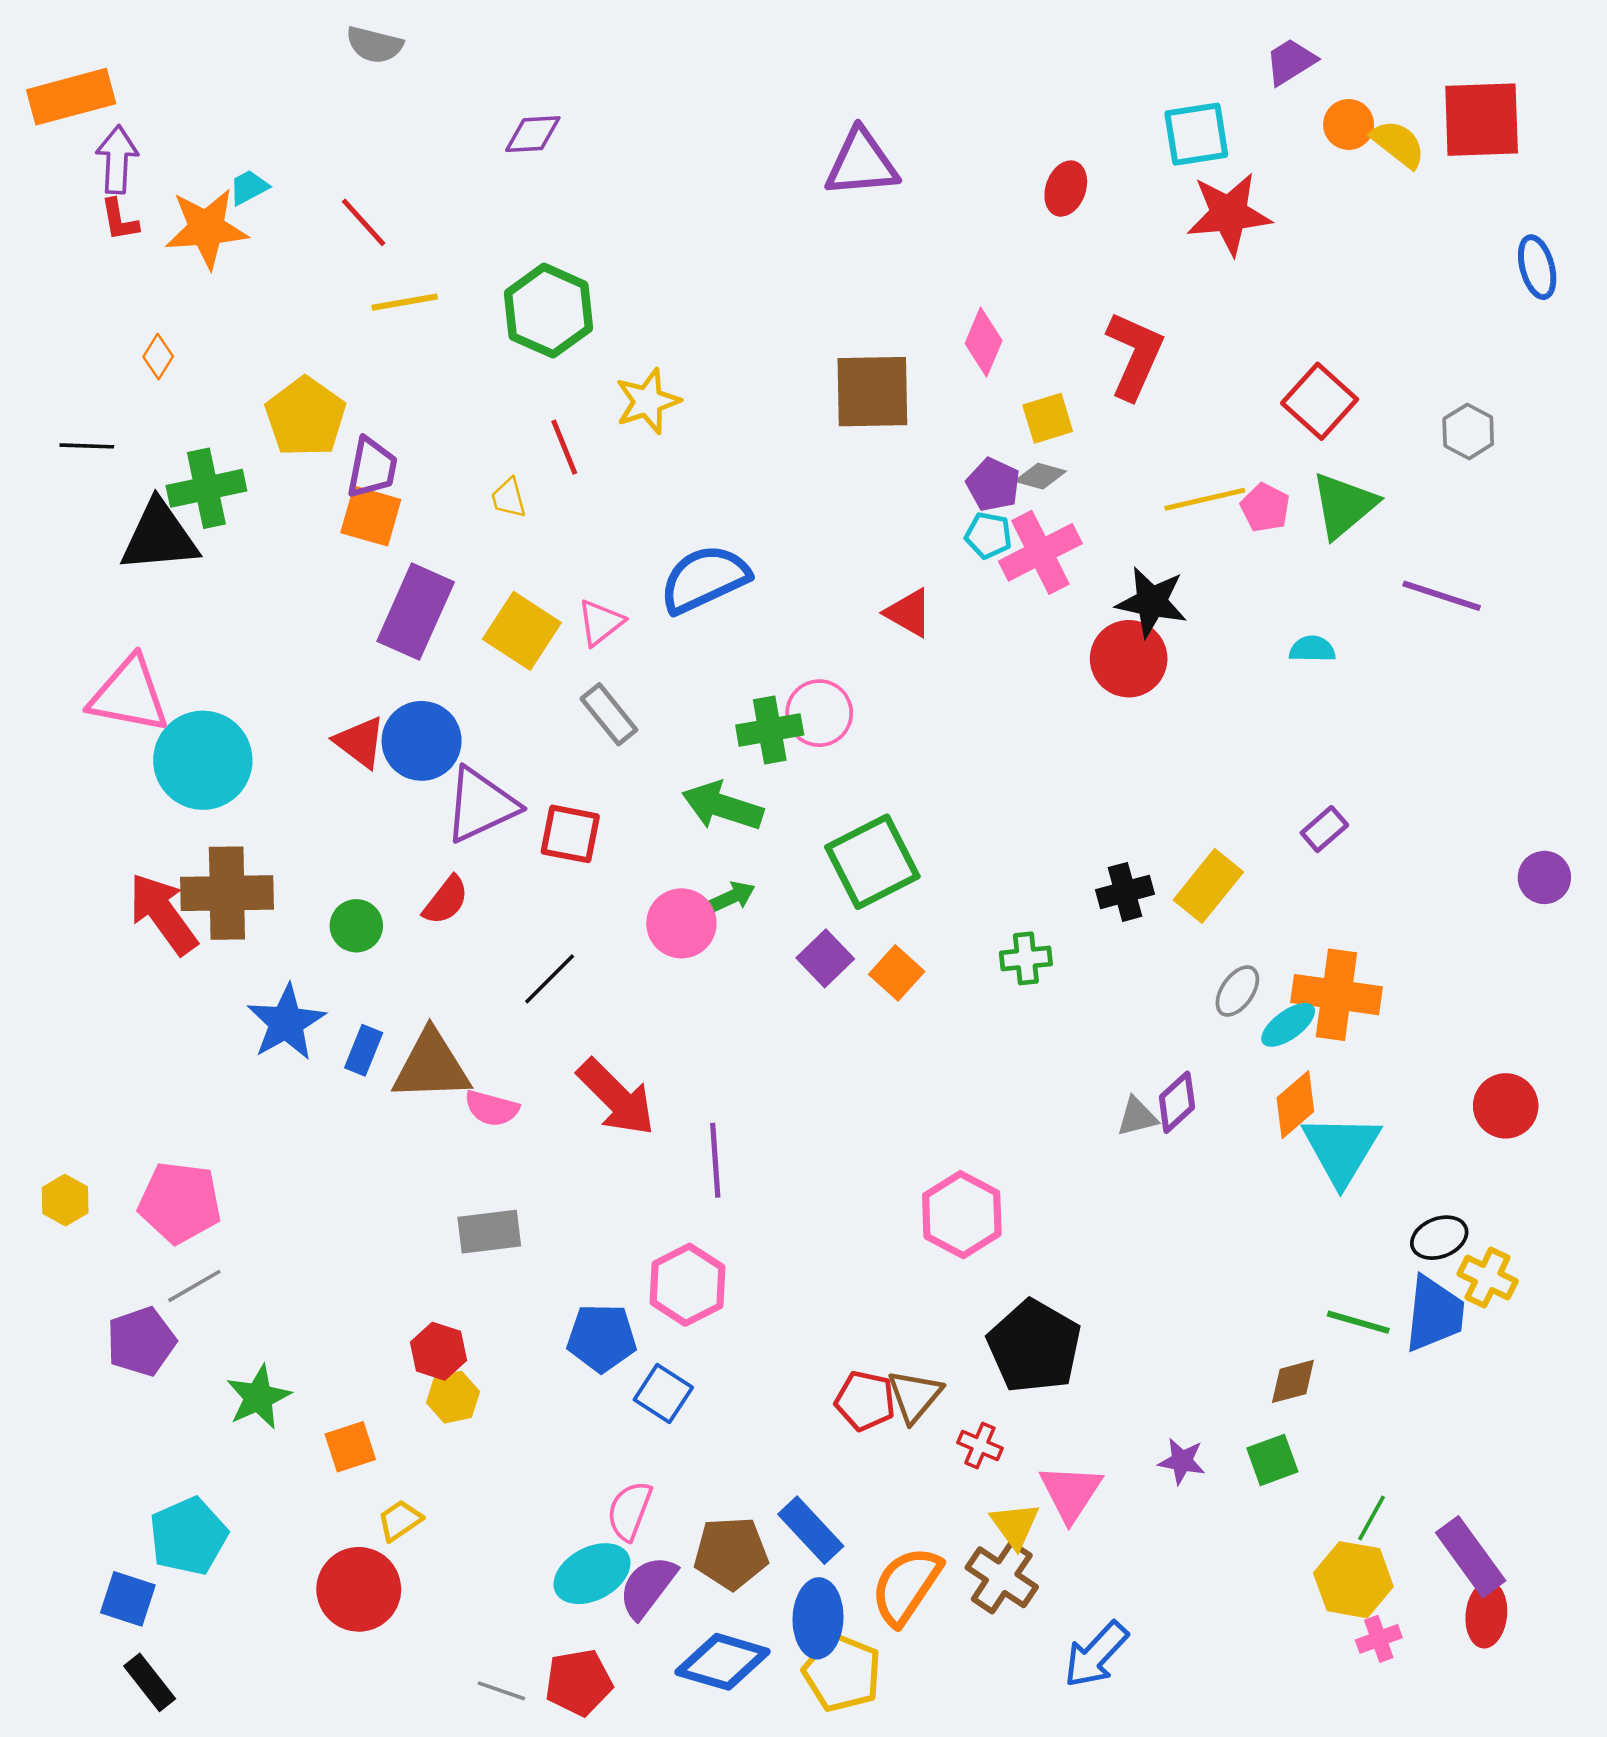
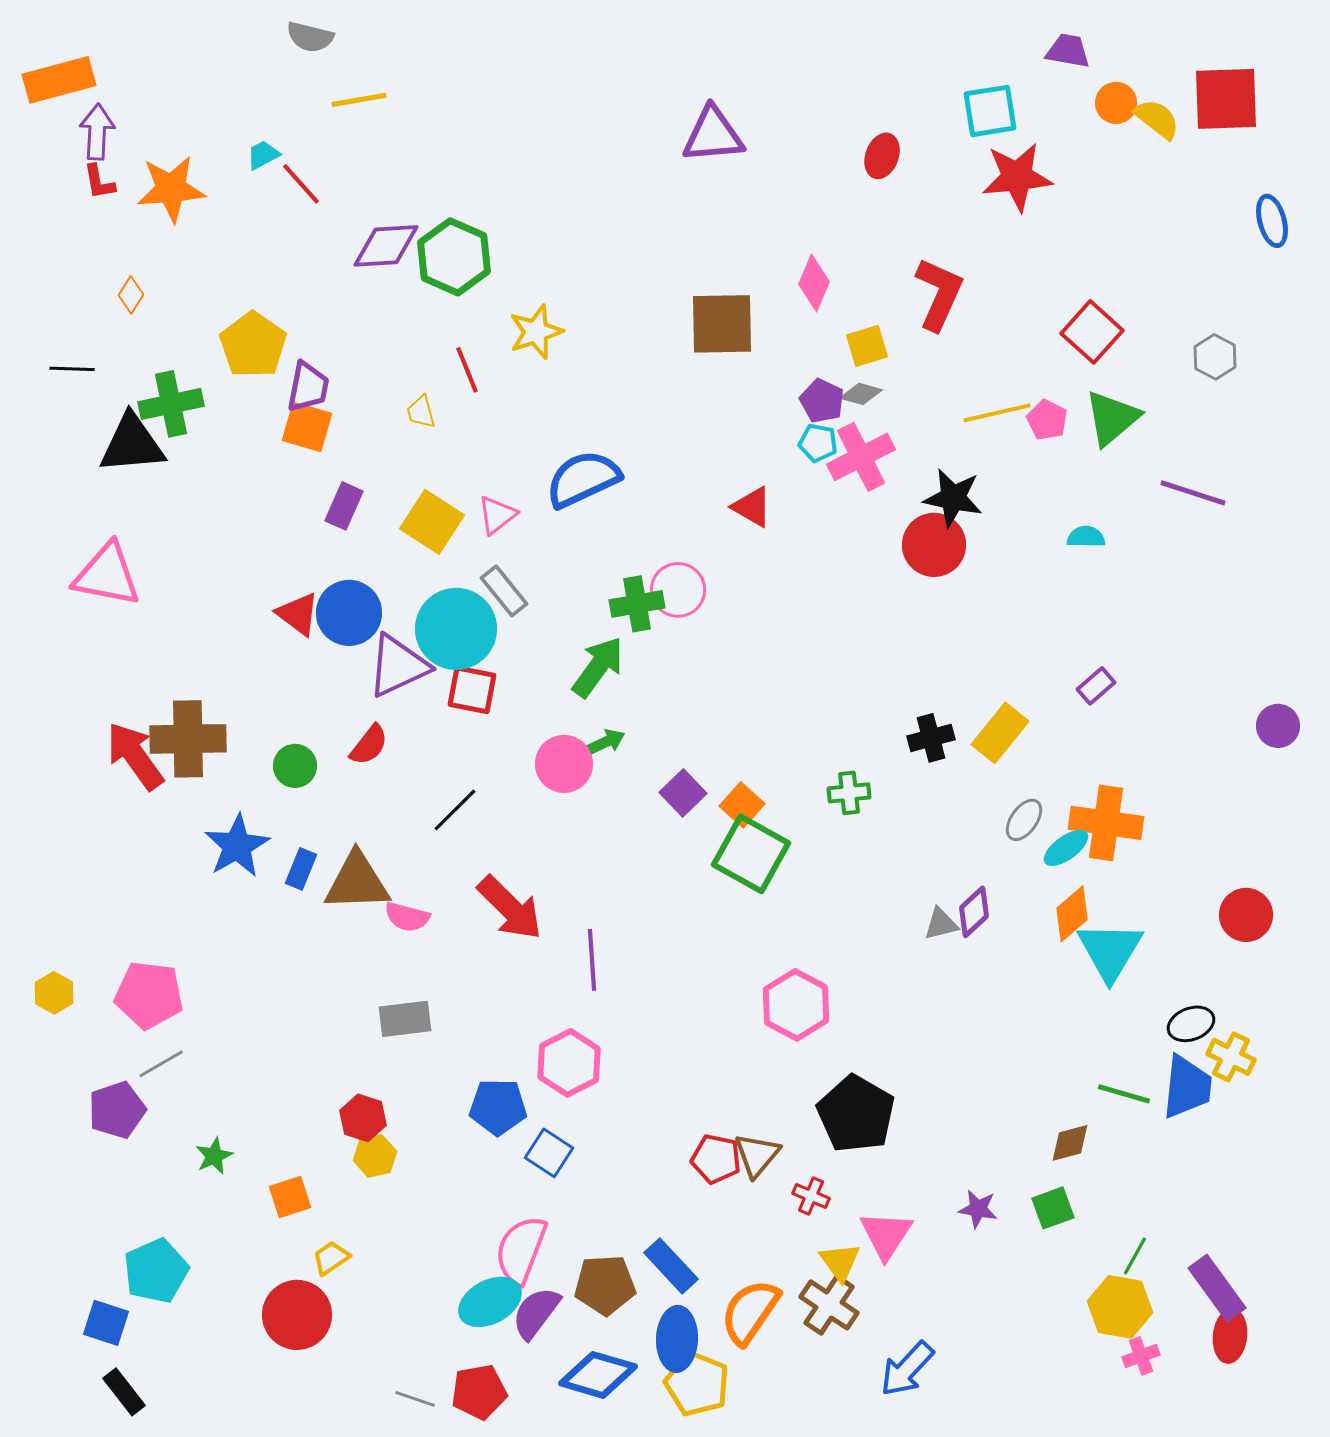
purple trapezoid: (1291, 62) -> (1068, 51), turned 42
purple diamond: (533, 134) -> (386, 246), moved, size x1.4
cyan trapezoid: (249, 187) -> (263, 155), moved
yellow line: (405, 302) -> (359, 100), moved
purple rectangle: (416, 612) -> (344, 506), size x0.6
cyan circle: (203, 760) -> (456, 629), moved
green arrow: (723, 806) -> (598, 667), turned 108
green square: (872, 862) -> (751, 854), moved, turned -34
green star: (258, 1397) -> (214, 1156), size x0.7
pink semicircle: (629, 1511) -> (521, 1250), size x1.4

